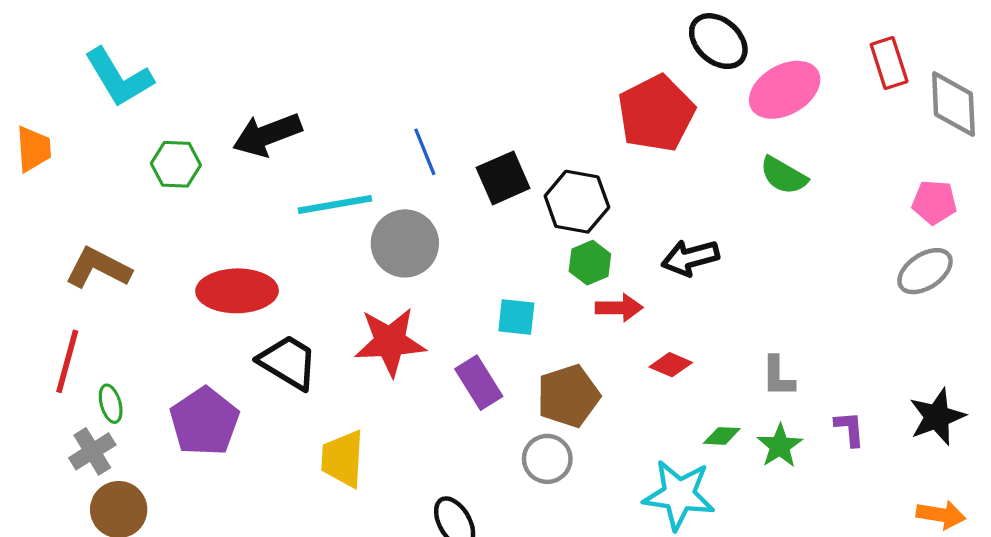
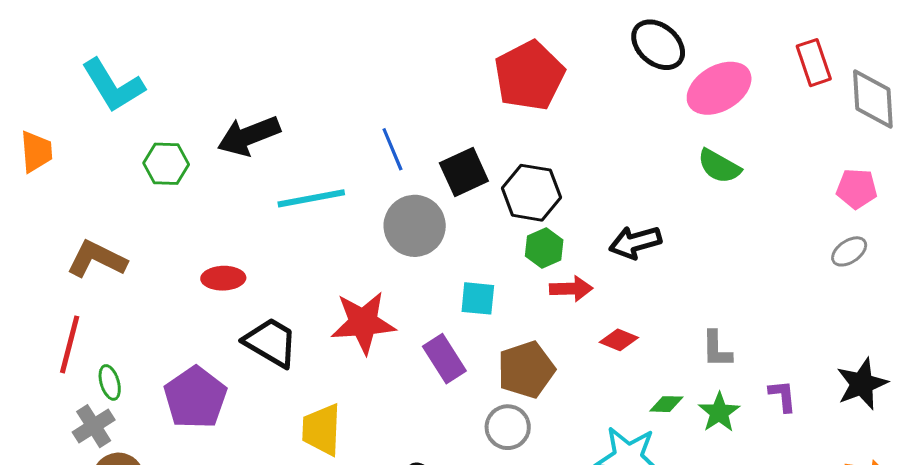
red pentagon: (656, 113) -> (529, 76), moved
gray circle: (405, 243) -> (415, 226), moved
gray ellipse: (925, 271) -> (849, 251), size x0.7
red ellipse: (237, 291) -> (223, 278), size x0.6

